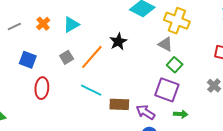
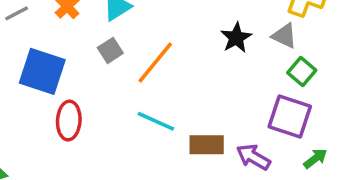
black star: (118, 41) -> (236, 38), moved
gray square: (67, 57) -> (110, 50), moved
blue square: (28, 60) -> (42, 71), size x1.5
green arrow: (181, 114) -> (315, 158), turned -40

